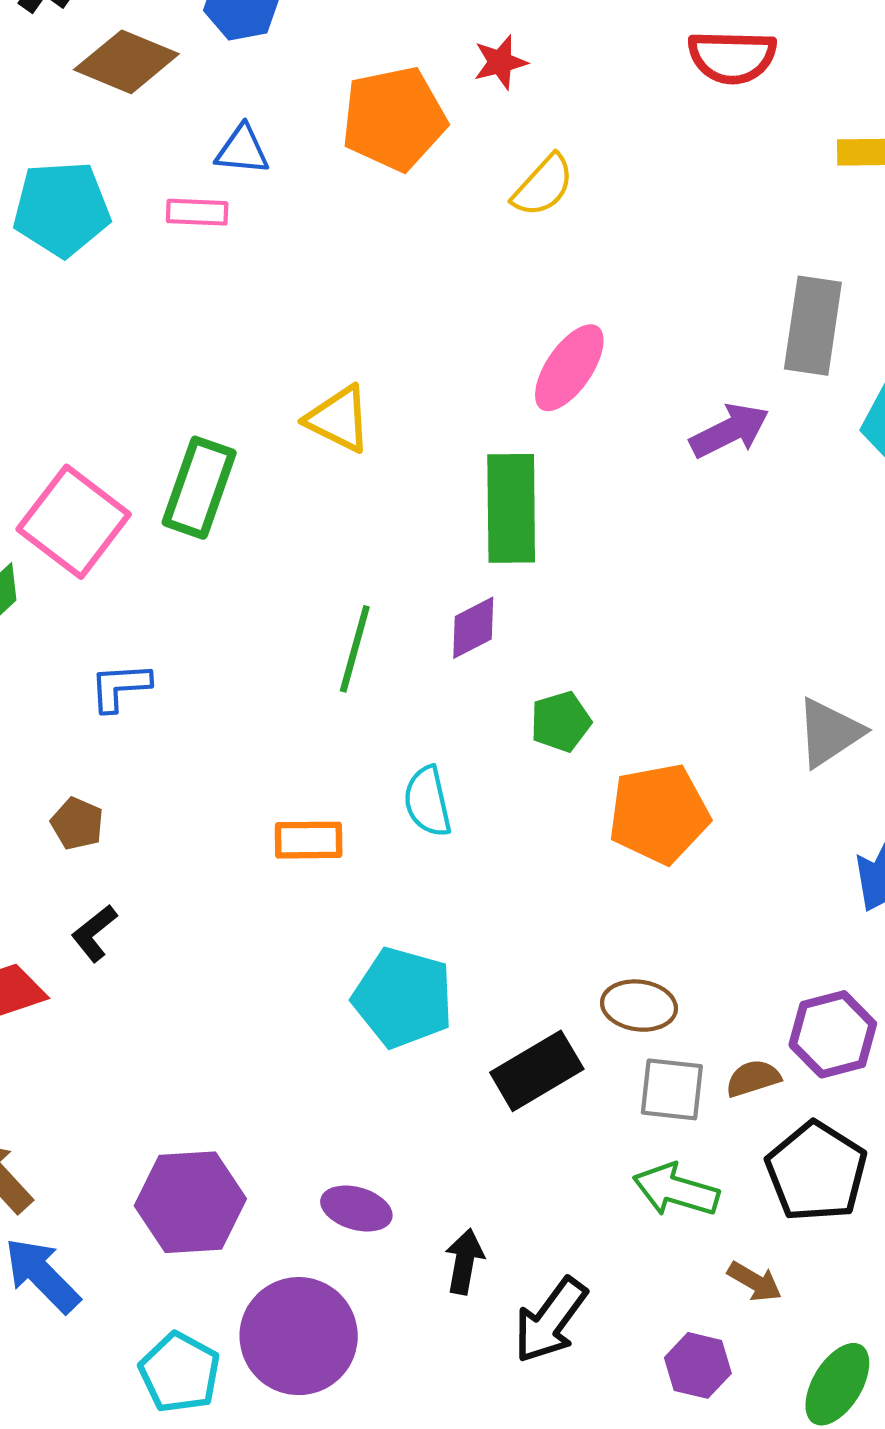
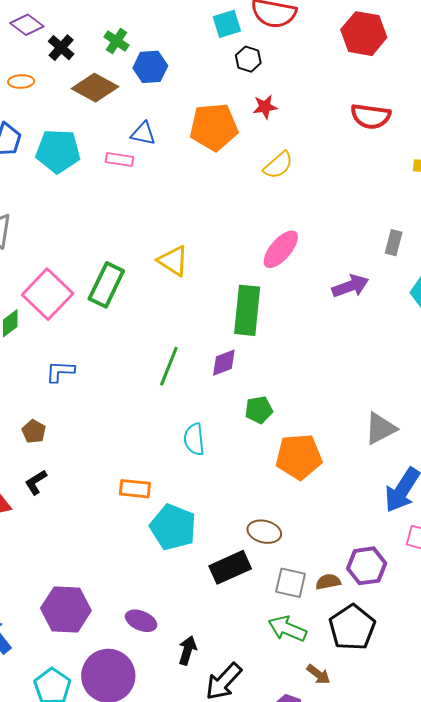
gray rectangle: (813, 326) -> (394, 243), size x0.6
orange rectangle: (309, 840) -> (135, 489), moved
brown ellipse: (639, 1006) -> (264, 532), moved

